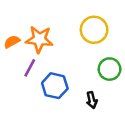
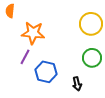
yellow circle: (94, 30) -> (91, 24), moved
orange semicircle: (12, 42) -> (10, 11), moved, turned -56

